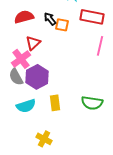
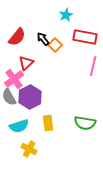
red semicircle: (24, 17) -> (17, 37), turned 144
orange square: (62, 25) -> (55, 45), turned 32
yellow cross: (44, 139) -> (29, 149), moved

